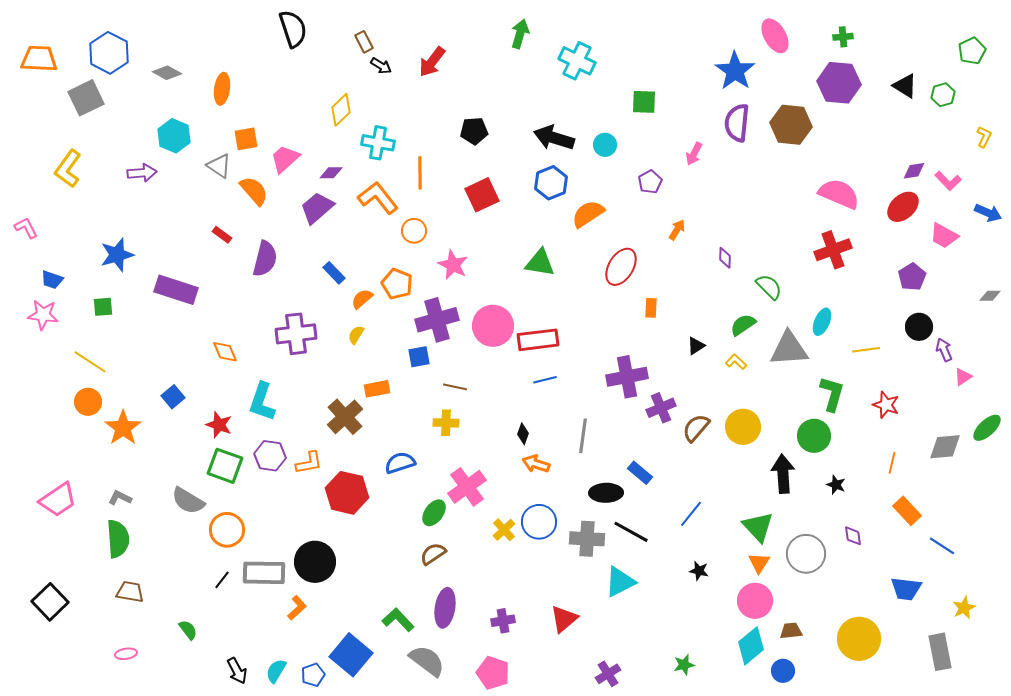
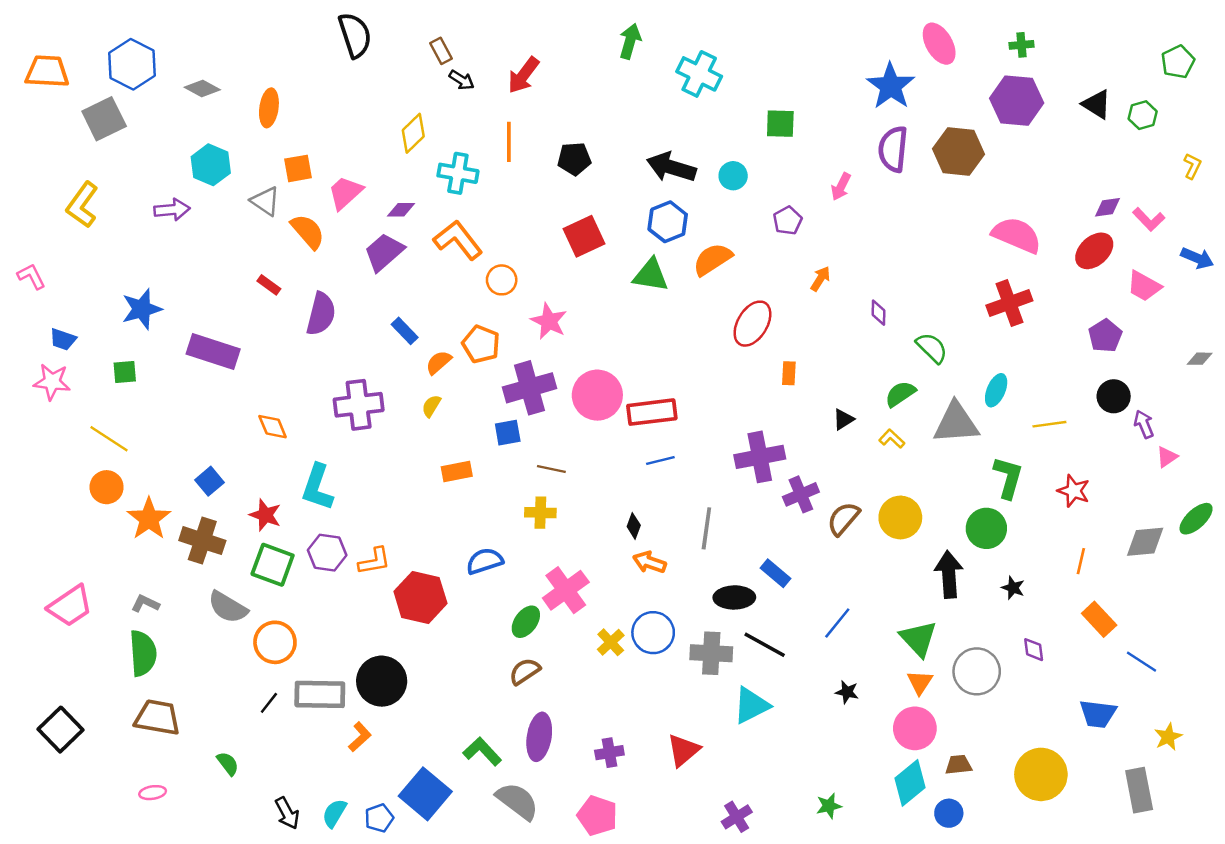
orange line: (420, 173) -> (509, 142), moved
green triangle: (540, 263) -> (651, 275), moved
brown cross: (345, 417) -> (202, 541), moved, turned -30
brown trapezoid: (130, 592) -> (157, 717), size x1.4

